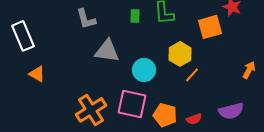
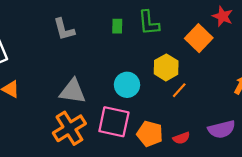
orange square: (210, 27) -> (199, 38), turned -30
gray triangle: (107, 51) -> (73, 91), moved

